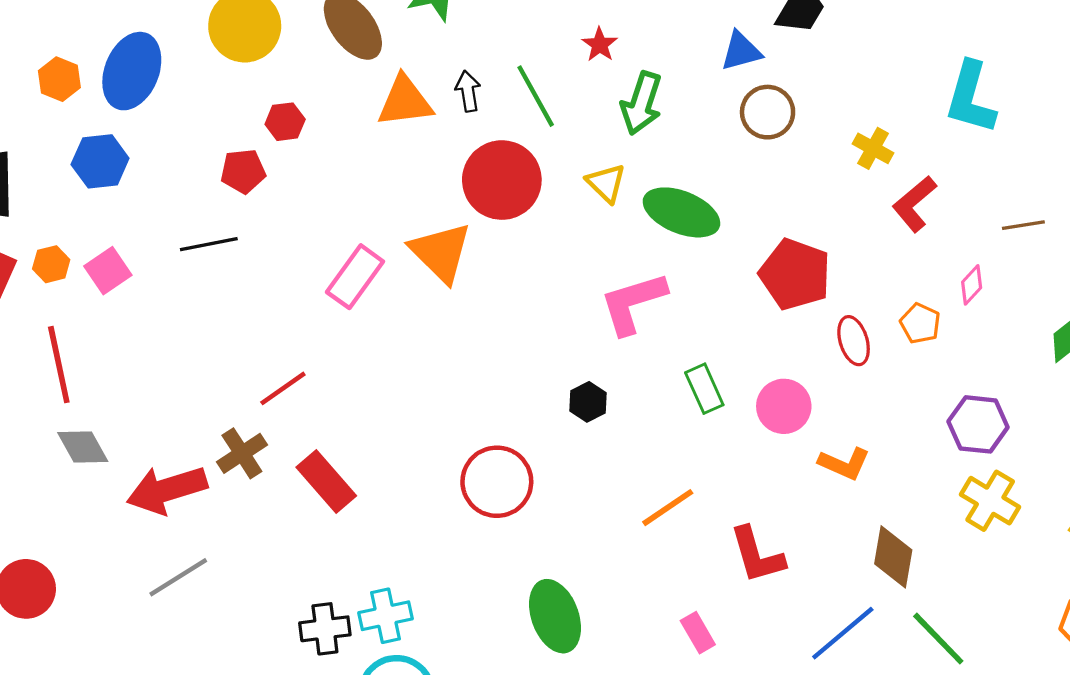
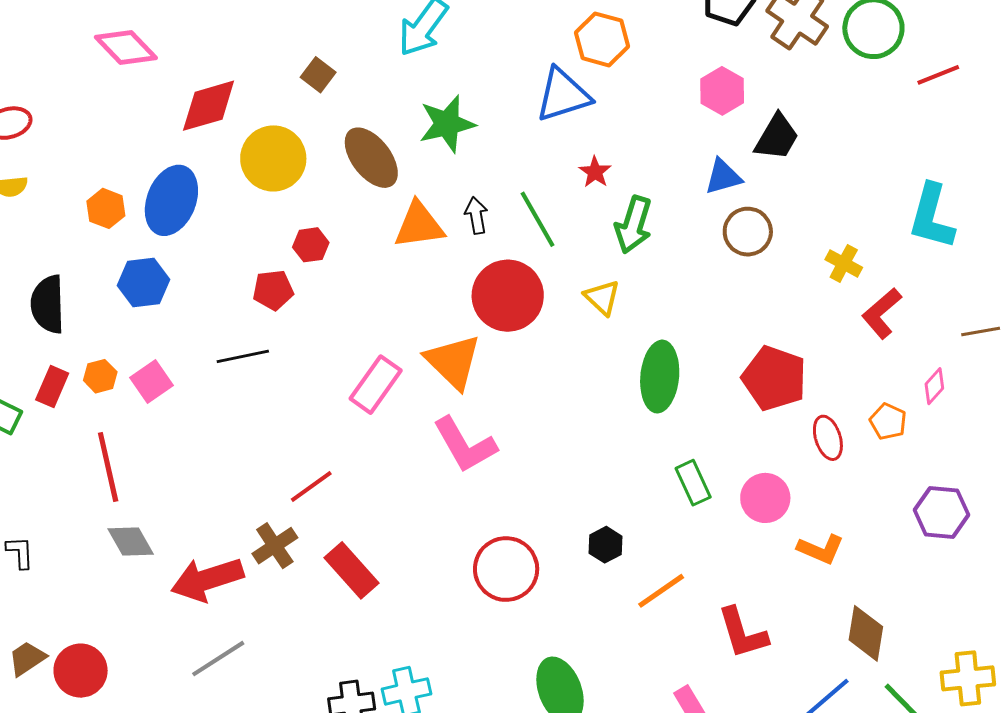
green ellipse: (681, 212) -> (660, 377), moved, turned 74
pink L-shape: (633, 303) -> (465, 445), moved, turned -102
black hexagon: (588, 402) -> (606, 545), moved
yellow cross: (990, 501) -> (968, 678), moved, turned -36

